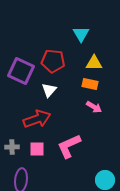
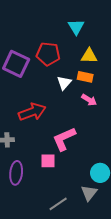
white triangle: (49, 90) -> (64, 83), moved
pink square: (37, 149) -> (48, 161), moved

